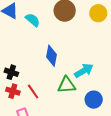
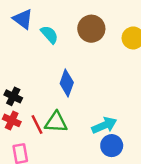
cyan arrow: (84, 71) -> (104, 125), moved
green triangle: (66, 85) -> (56, 122), moved

